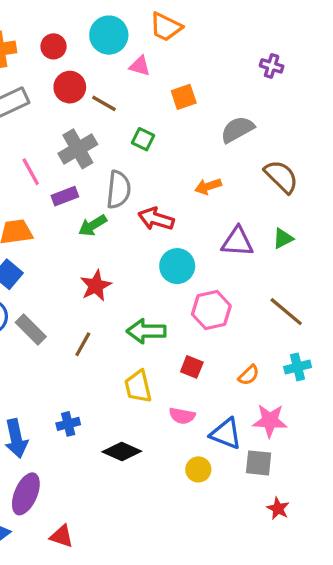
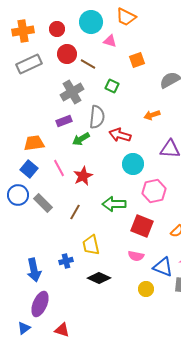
pink line: (31, 172) -> (59, 168), moved
red square: (192, 367) -> (142, 226), size x1.6
yellow trapezoid: (138, 386) -> (91, 245), moved

